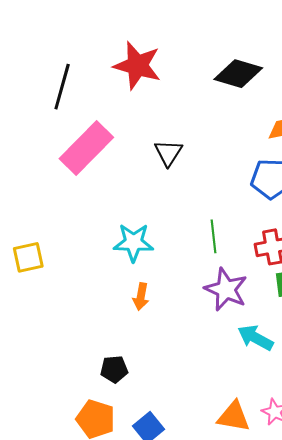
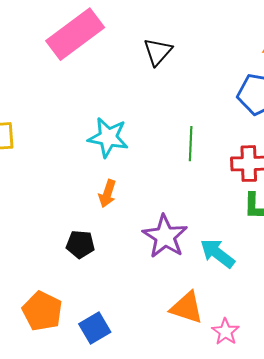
purple star: (226, 289) -> (165, 236), moved
black pentagon: (114, 369) -> (80, 244), moved
orange triangle: (234, 417) -> (187, 308), moved

